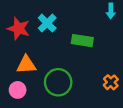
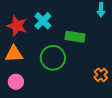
orange triangle: (26, 65) -> (14, 54), moved
green circle: (58, 82) -> (53, 58), moved

